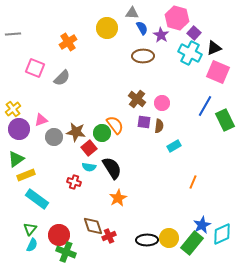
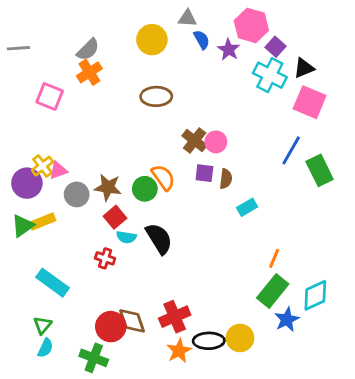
orange cross: (68, 42) -> (89, 72), moved
brown ellipse: (143, 56) -> (156, 96), moved
gray semicircle: (62, 78) -> (88, 50), moved
pink circle: (162, 103) -> (216, 142), moved
yellow cross: (13, 109) -> (43, 166), moved
red square: (89, 148) -> (115, 217), moved
yellow rectangle: (26, 175) -> (43, 221), moved
orange star: (118, 198) -> (179, 351), moved
cyan diamond: (222, 234) -> (315, 295), moved
red circle: (59, 235) -> (111, 327), moved
red cross: (109, 236) -> (175, 317), moved, size x1.5
green rectangle: (192, 243) -> (273, 291), moved

